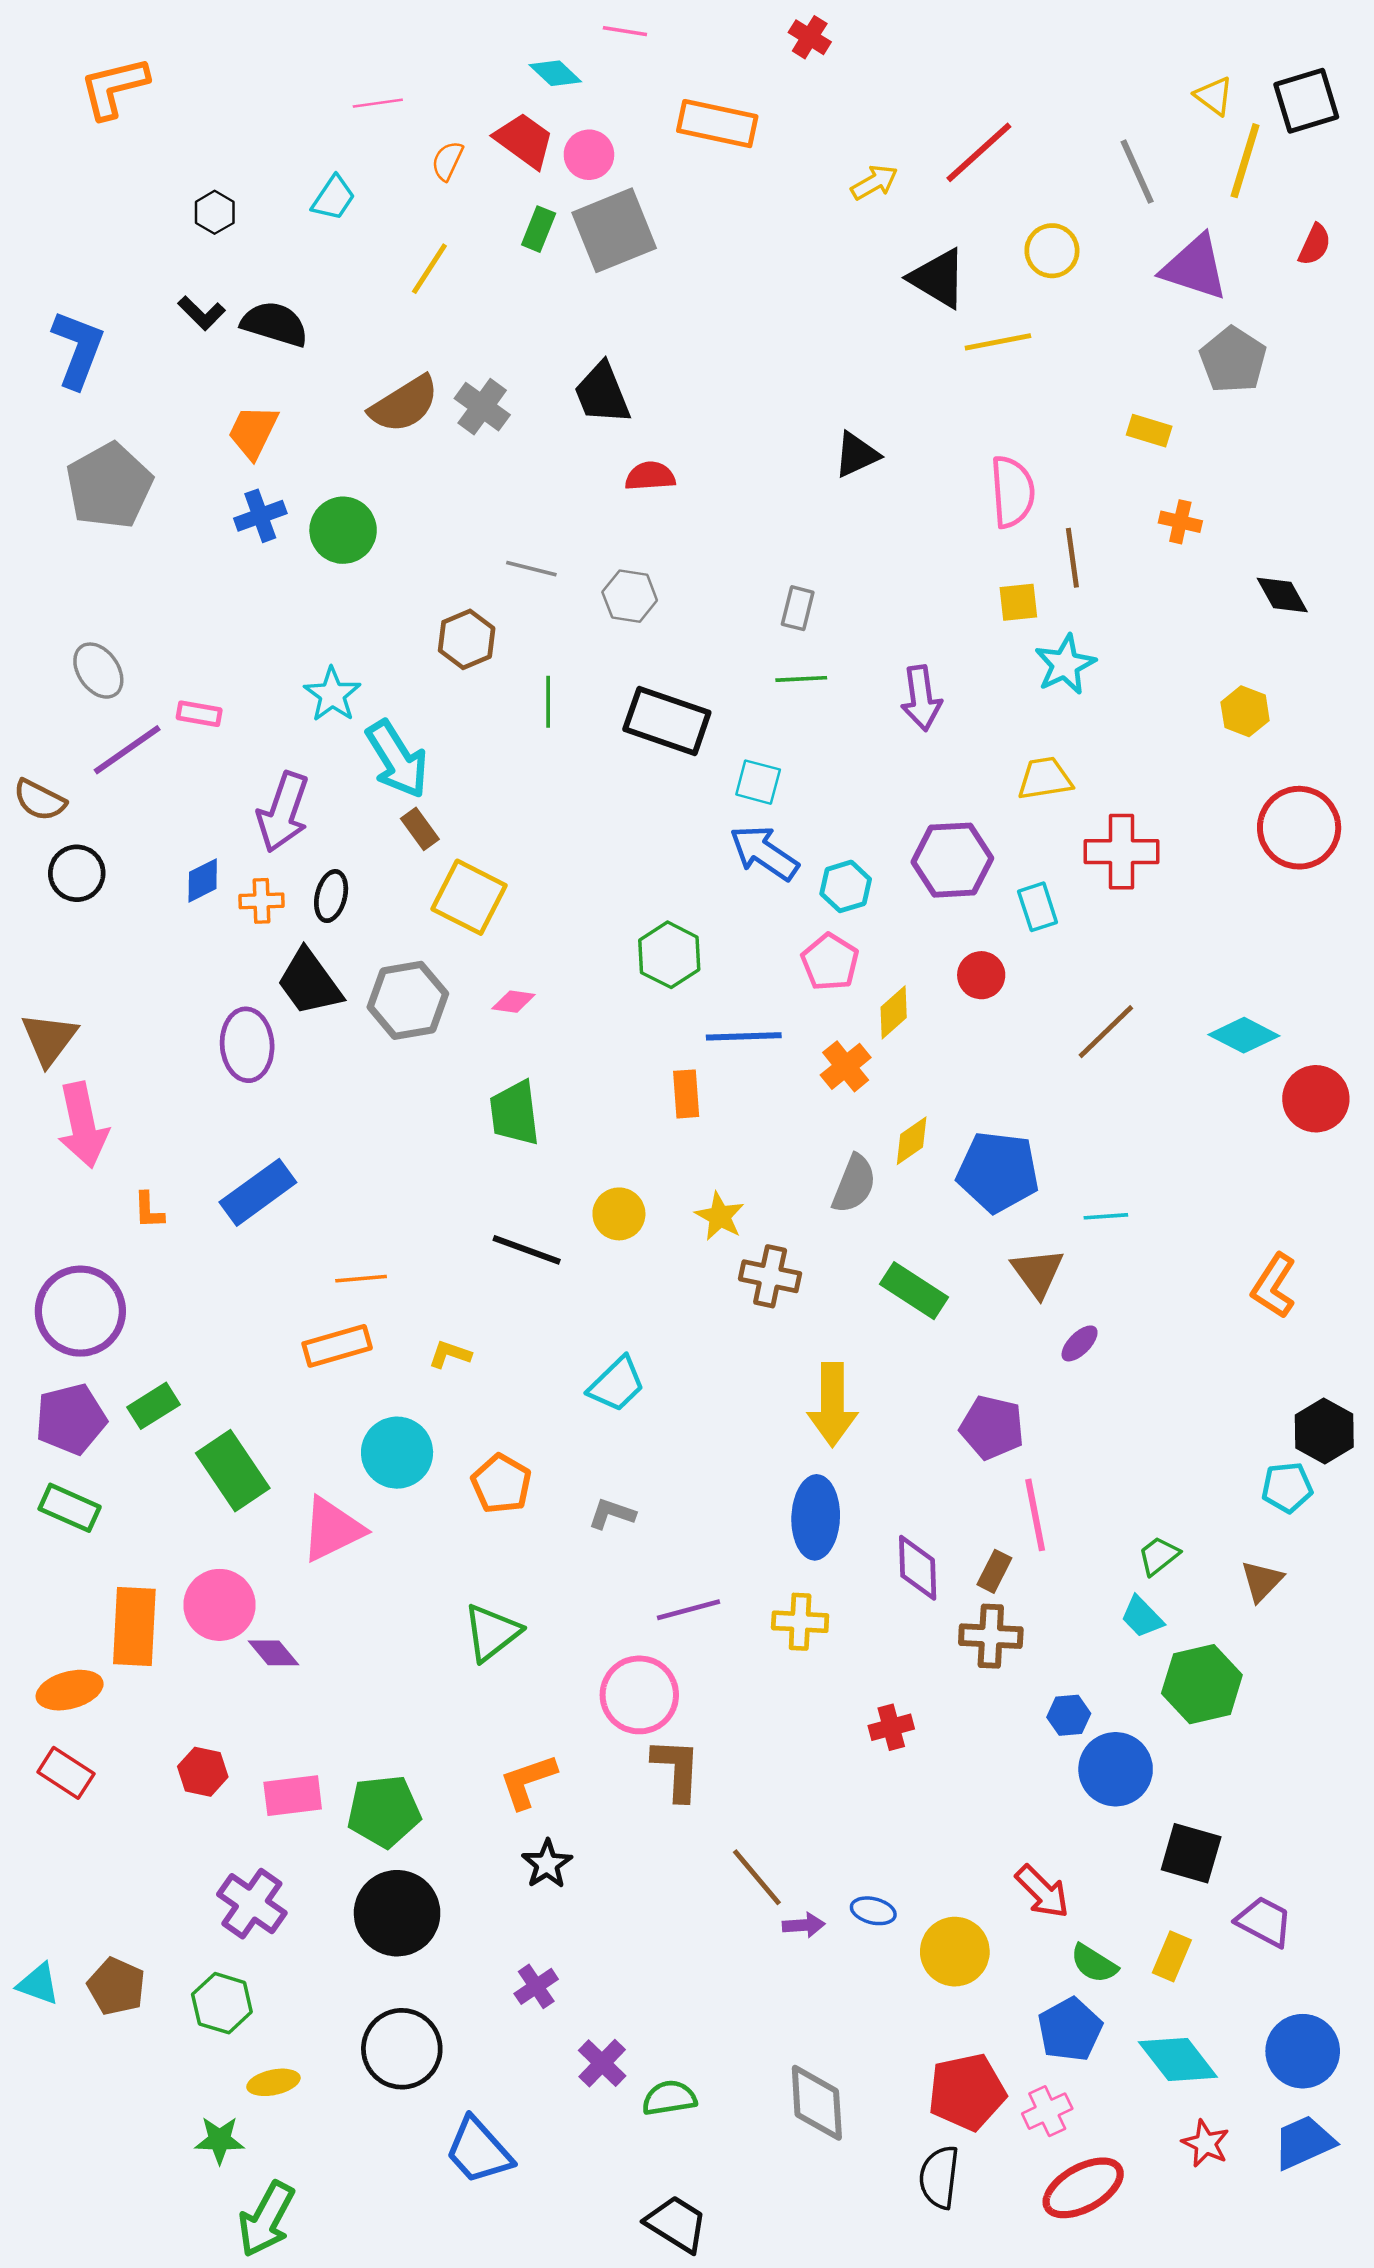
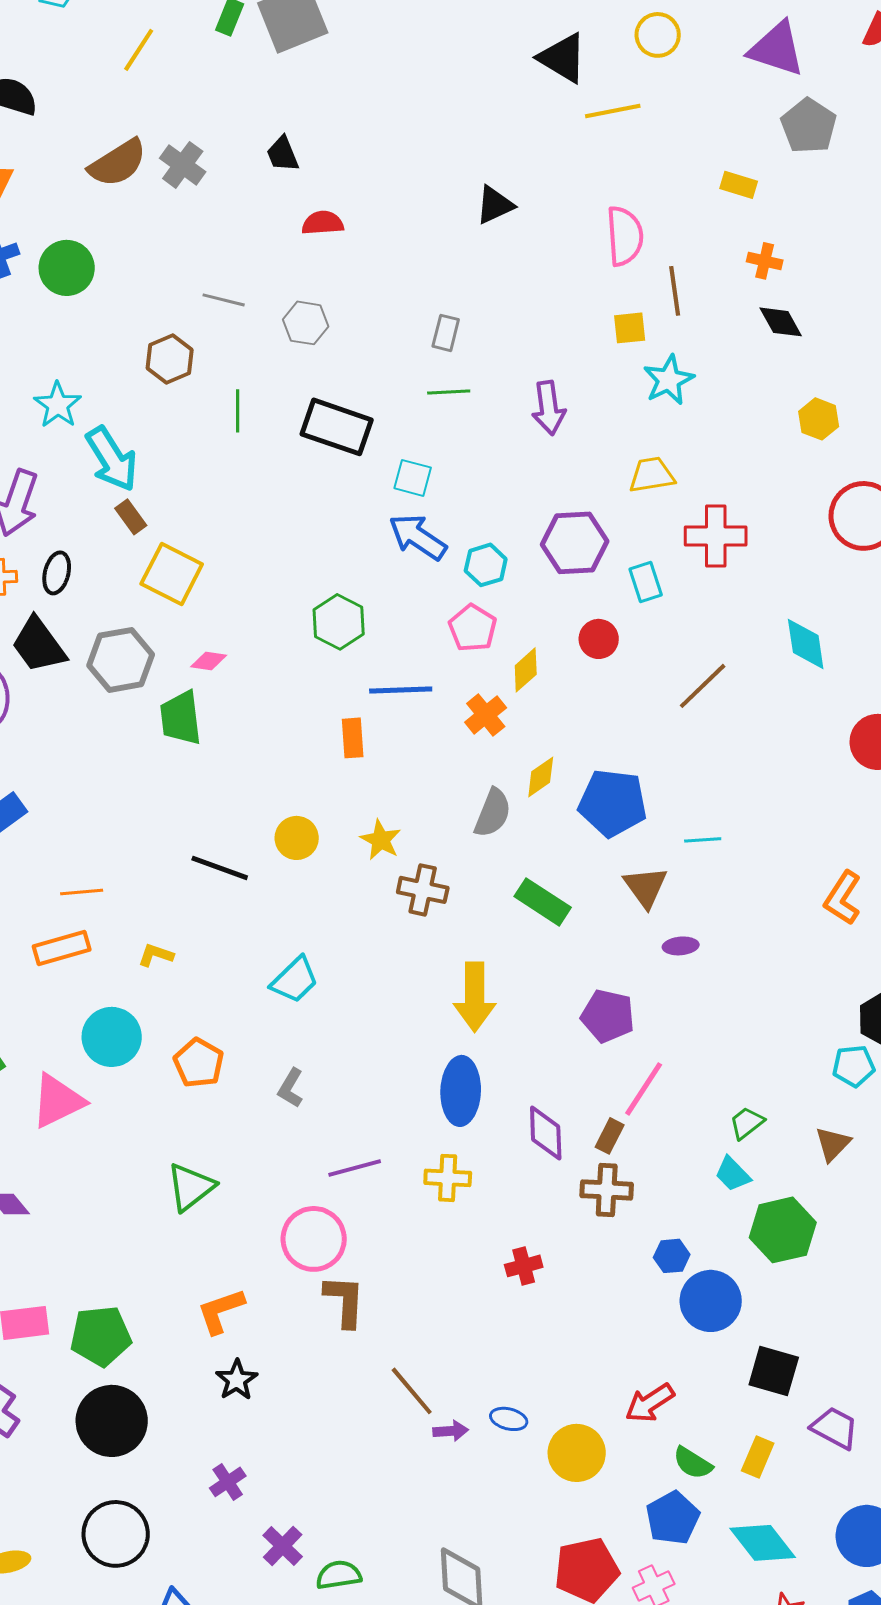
black trapezoid: (602, 393) -> (283, 154), size x0.7
black diamond: (1282, 595) -> (781, 322), moved
cyan diamond: (1244, 1035) -> (806, 644), moved, turned 54
green trapezoid: (515, 1113) -> (181, 718), moved
purple ellipse: (1080, 1343) -> (681, 946), turned 40
gray L-shape: (612, 1514) -> (291, 1088), turned -78
pink line: (1035, 1515) -> (644, 1089), turned 44
red arrow: (1042, 1892) -> (650, 1403), turned 102

